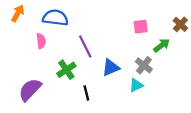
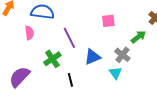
pink square: (141, 27) -> (108, 21), moved
cyan triangle: (136, 85) -> (115, 73), turned -40

